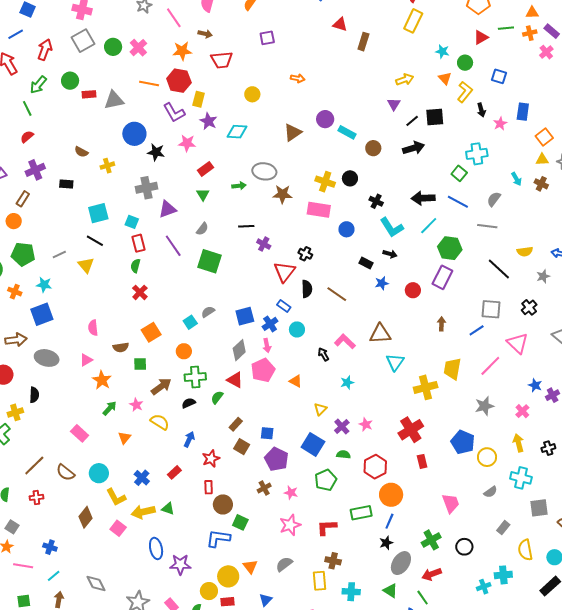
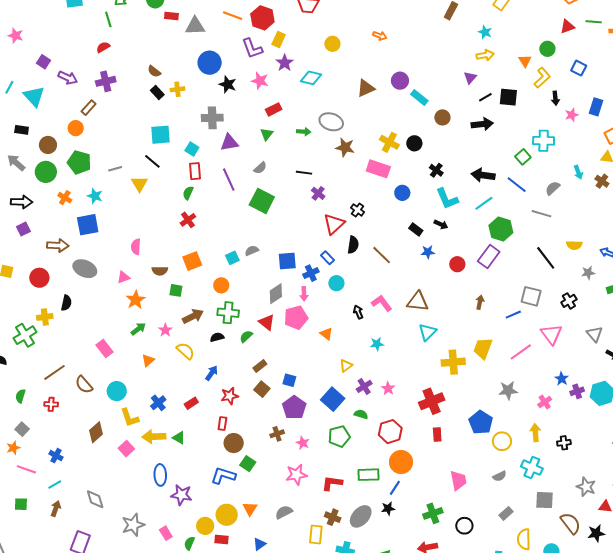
cyan star: (442, 51) -> (485, 32), moved
black rectangle: (66, 184) -> (157, 92), moved, turned 32
gray ellipse: (401, 563) -> (361, 516), moved

